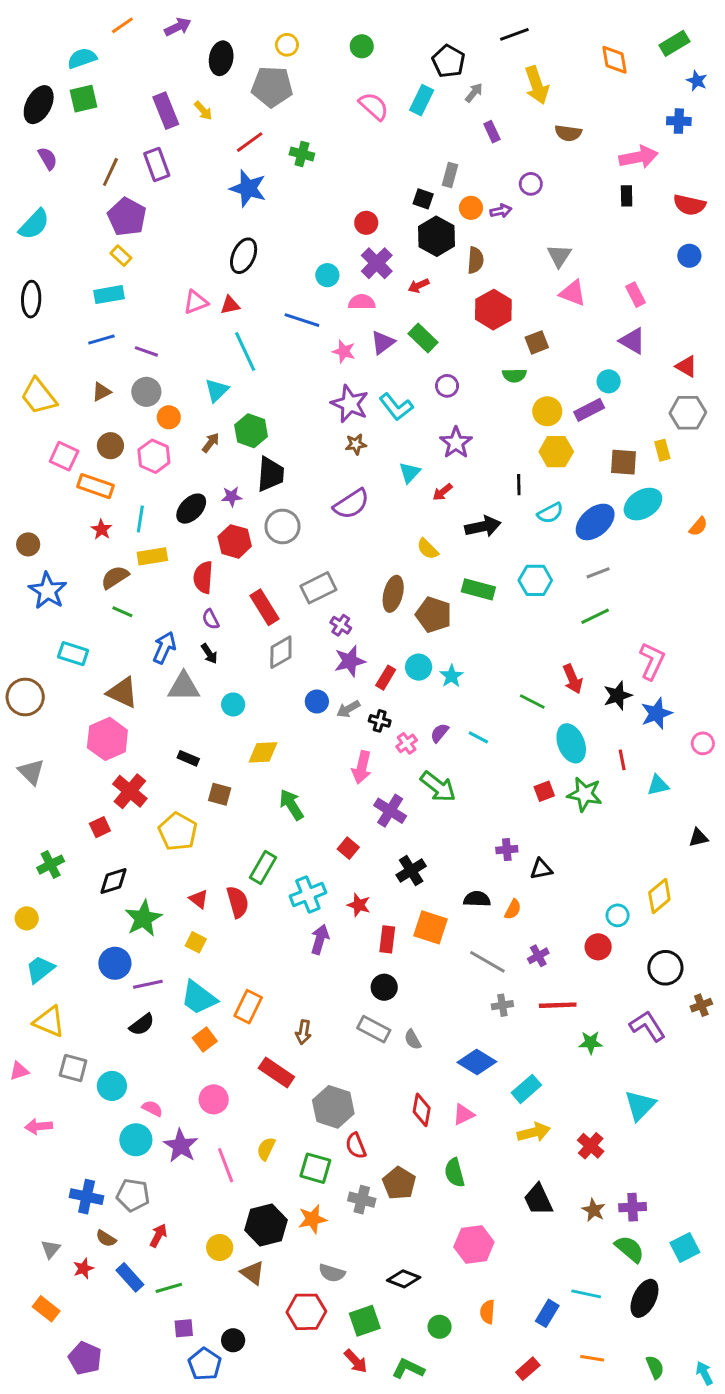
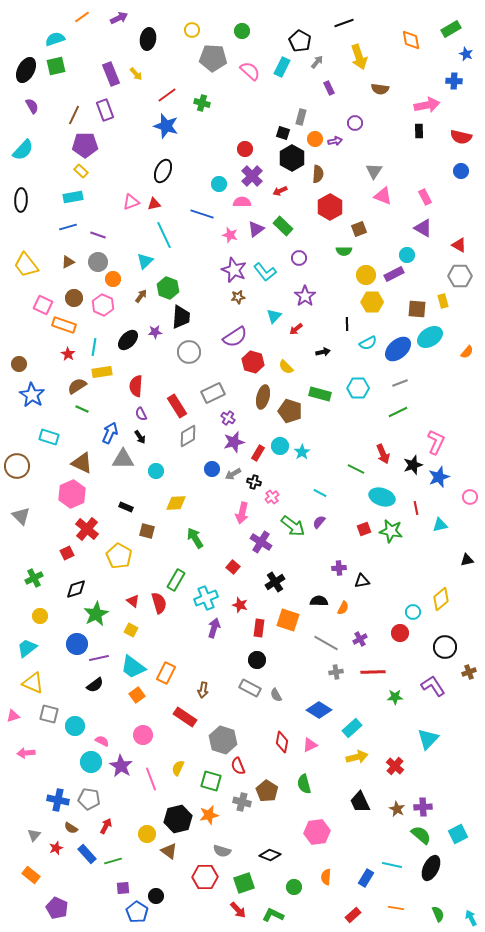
gray pentagon: (272, 87) -> (213, 58), moved
purple pentagon: (127, 217) -> (85, 145), turned -30
black arrow: (483, 526) -> (323, 352), size x0.6
red hexagon: (235, 541) -> (253, 362), moved
purple semicircle: (440, 733) -> (319, 522), moved
cyan ellipse: (571, 743) -> (382, 497), turned -50
yellow circle: (27, 918) -> (40, 616), moved

